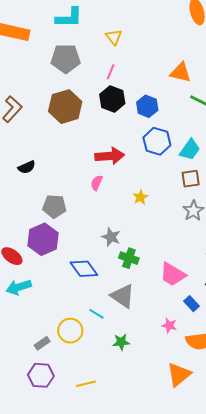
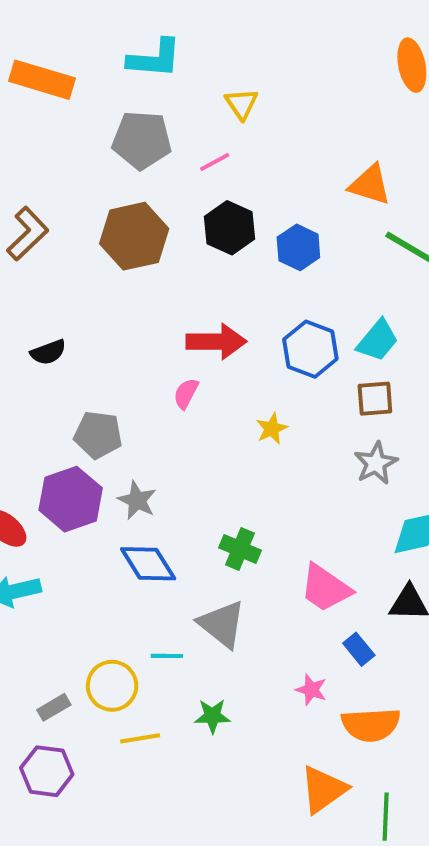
pink line: (111, 72) -> (215, 162), moved, turned 35
blue hexagon: (157, 141) -> (310, 349), moved
gray star: (111, 237) -> (137, 500), moved
cyan line: (96, 314) -> (167, 656), turned -35
yellow line: (86, 384) -> (140, 738), moved

